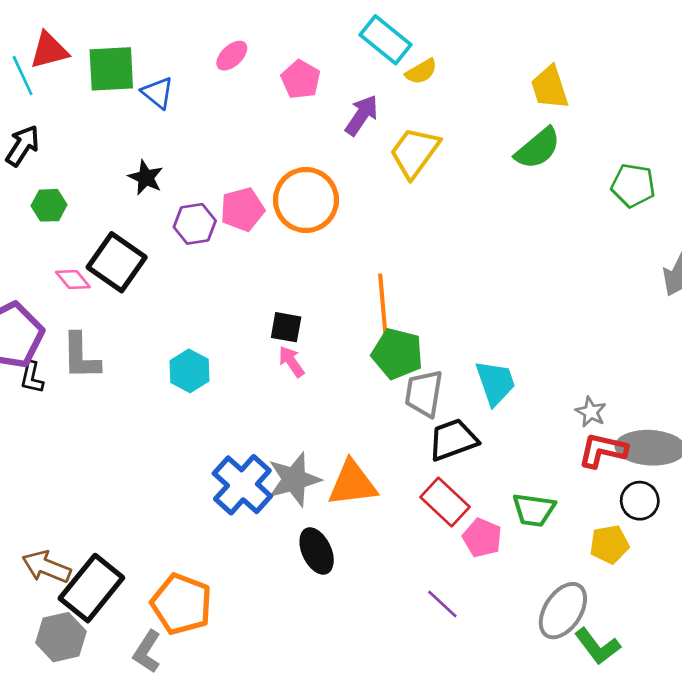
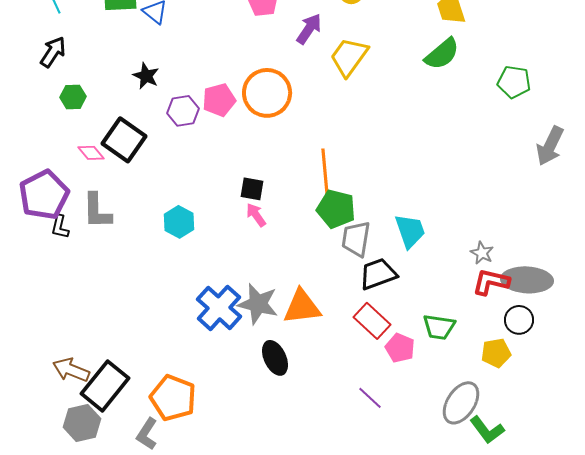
gray star: (294, 479) -> (258, 304), turned 30

